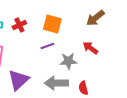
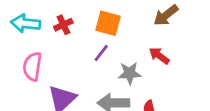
purple line: (47, 46) -> (101, 53), turned -32

